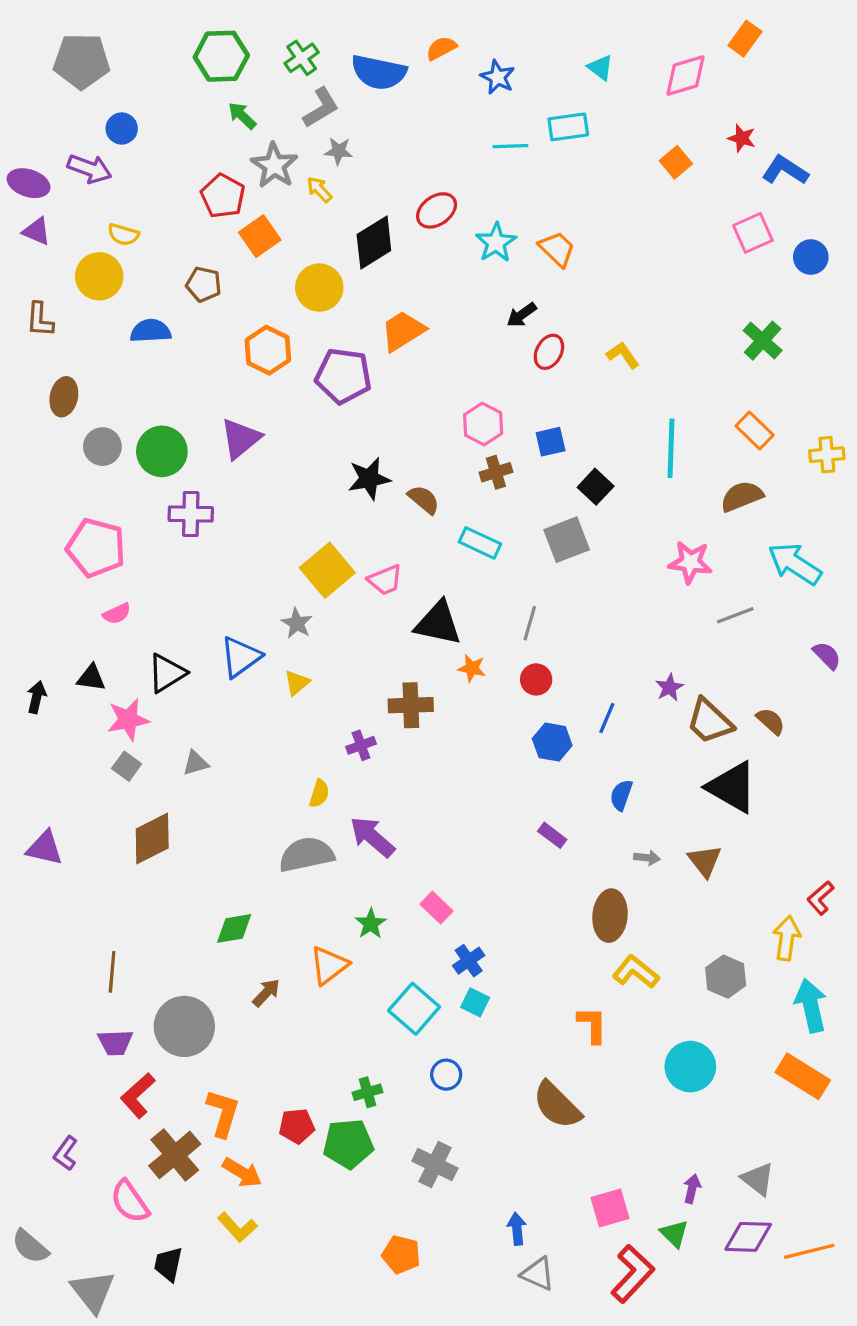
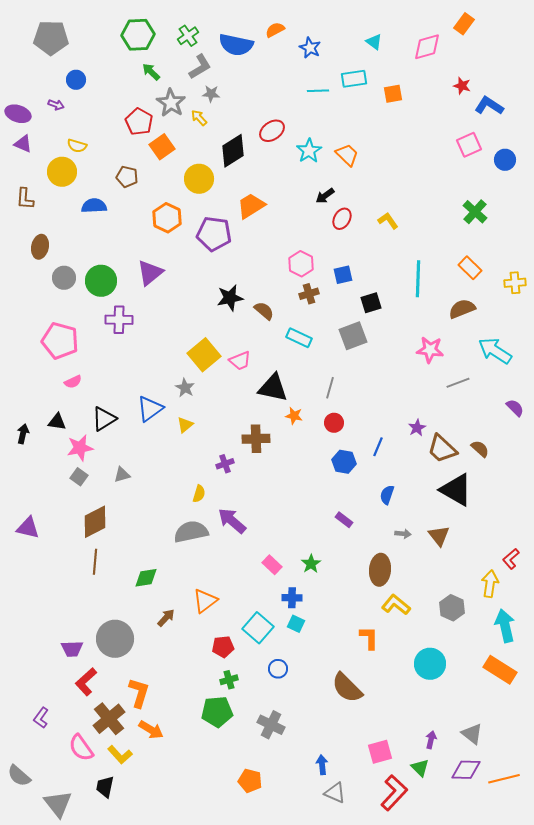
orange square: (676, 162) -> (393, 94), moved, turned 30
purple arrow: (90, 169) -> (56, 105), size x0.6
black square: (596, 487) -> (371, 303), turned 30
green star: (371, 924) -> (311, 564), moved
blue cross: (469, 961) -> (292, 598), turned 36
brown line: (112, 972) -> (95, 562), moved
red pentagon: (297, 1126) -> (223, 647), moved
yellow L-shape: (237, 1227) -> (120, 755), moved

